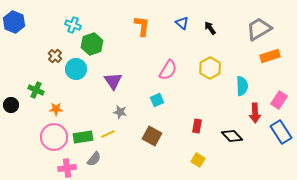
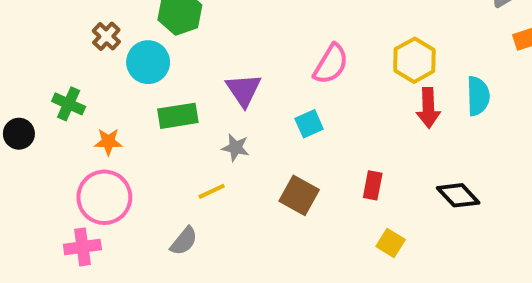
purple triangle: (113, 81) -> (243, 90), moved
red arrow: (255, 113) -> (428, 108), moved
red rectangle: (197, 126) -> (373, 185), moved
green rectangle: (83, 137) -> (178, 116), moved
pink cross: (67, 168) -> (82, 247), moved

